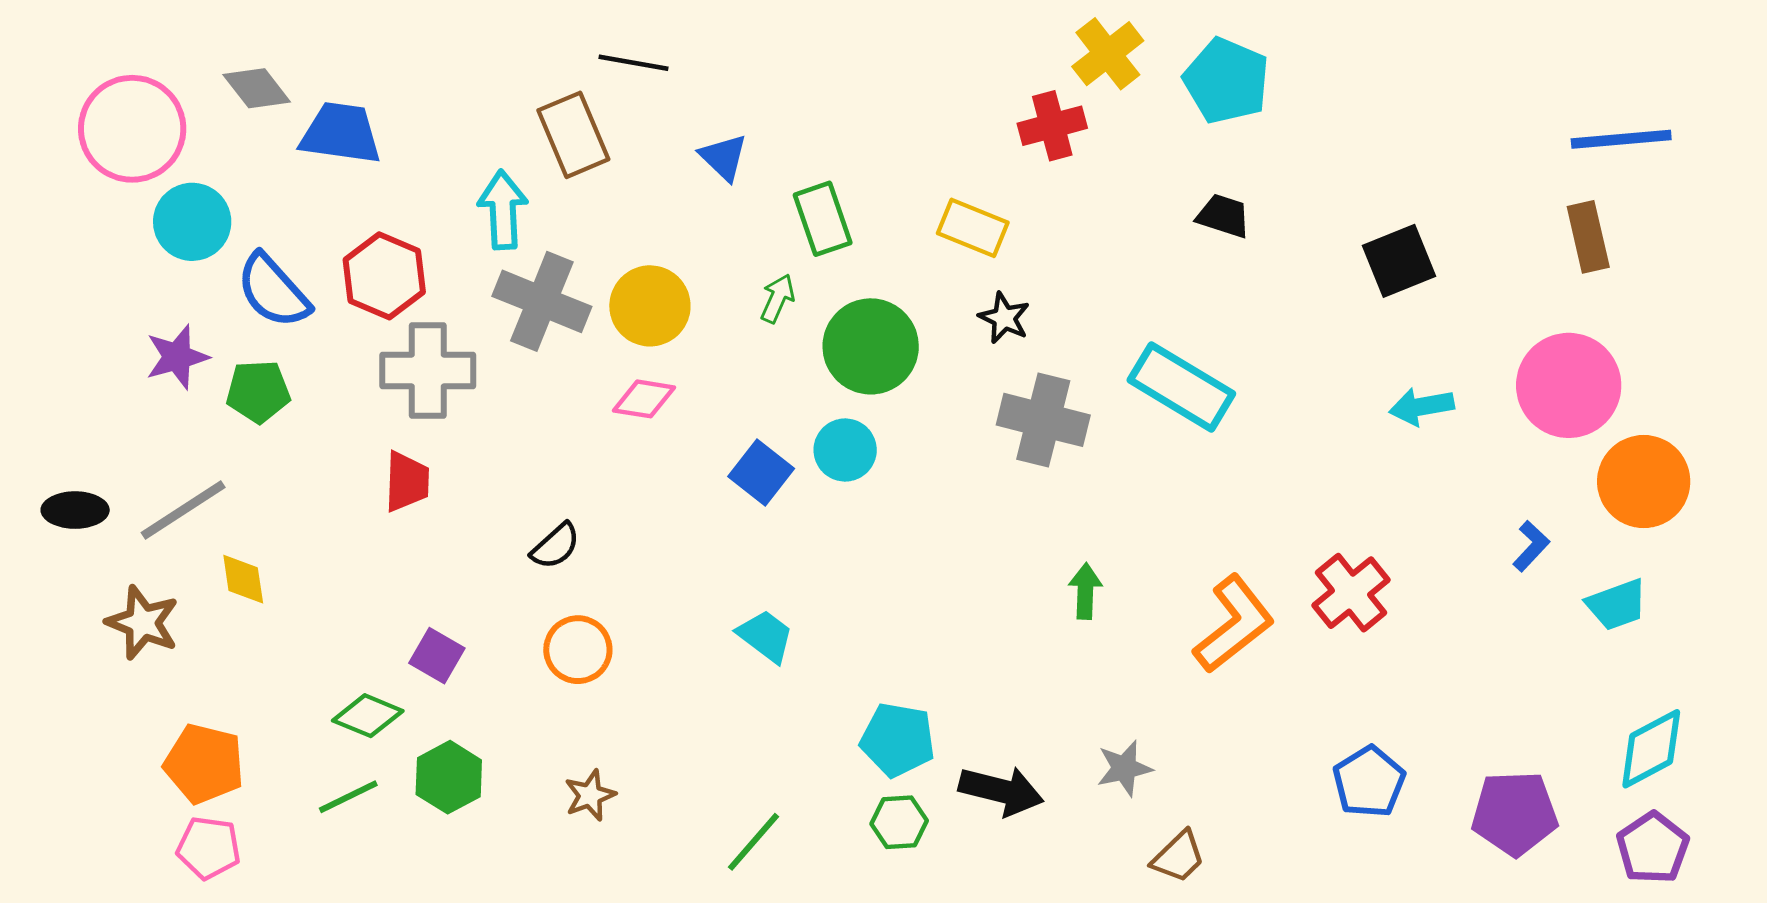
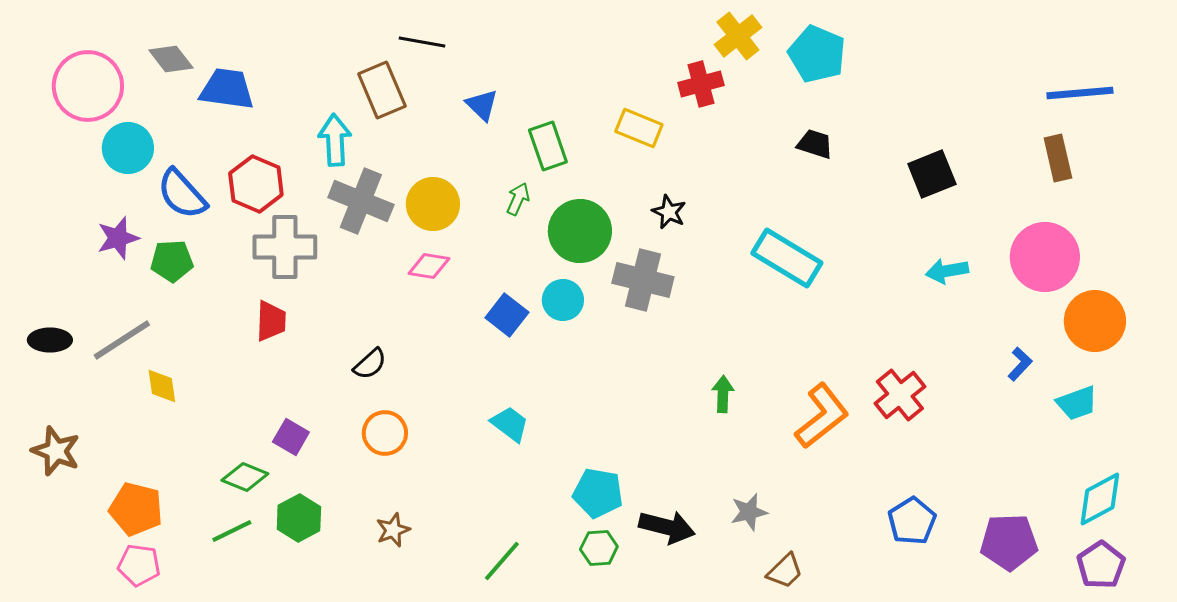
yellow rectangle: (973, 228) -> (639, 128), moved
gray cross: (1043, 420) -> (643, 280), moved
brown star: (143, 623) -> (56, 451), moved

